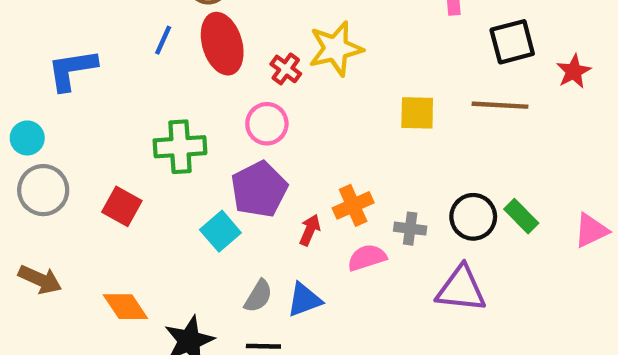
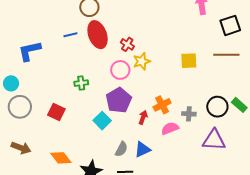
blue line: (163, 40) -> (70, 35), turned 56
yellow star: (336, 49) -> (142, 61), moved, size x0.7
green cross: (180, 147) -> (81, 83), size x0.6

